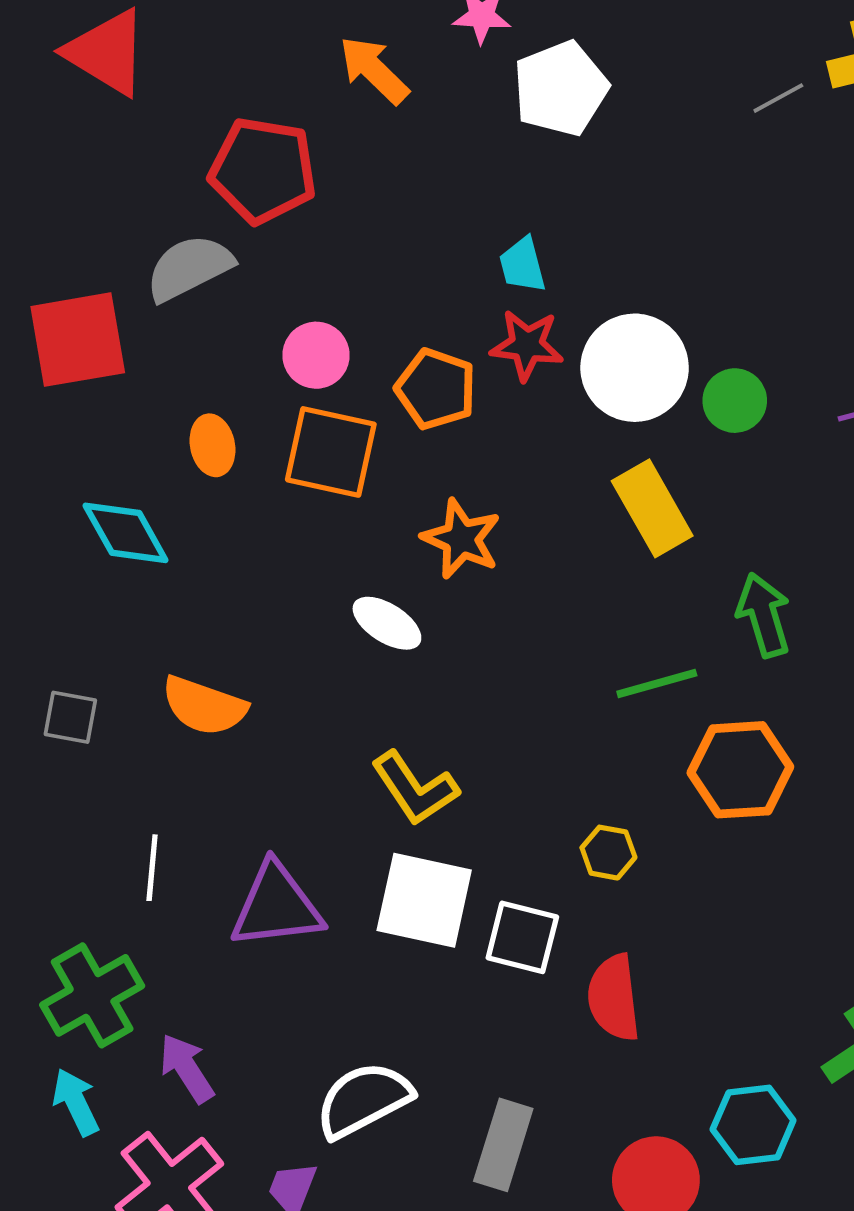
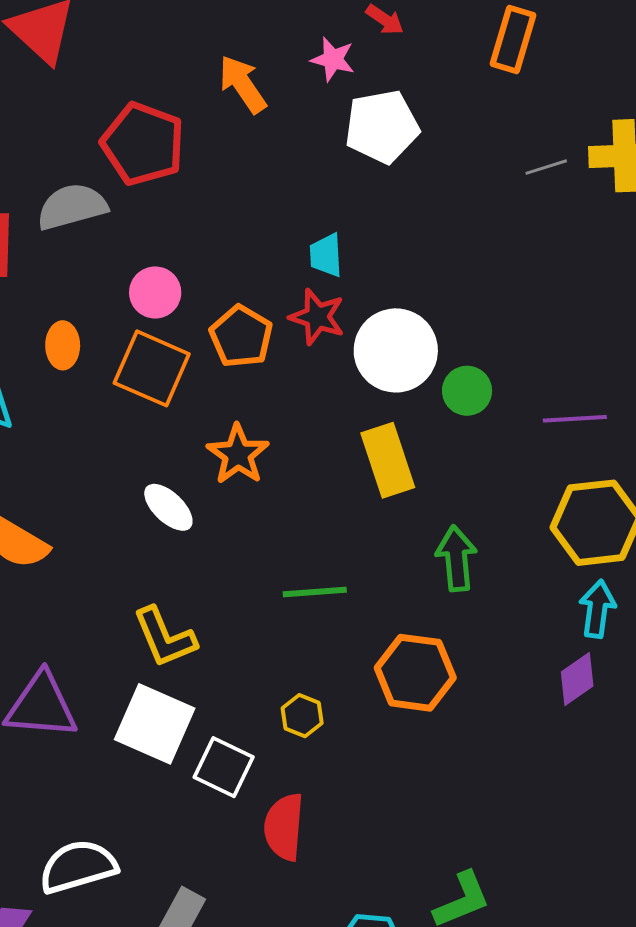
green line: (657, 684) -> (315, 592), moved

